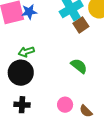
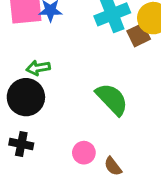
brown square: (81, 25) -> (139, 35), moved
green semicircle: (79, 66) -> (112, 99), size x1.4

